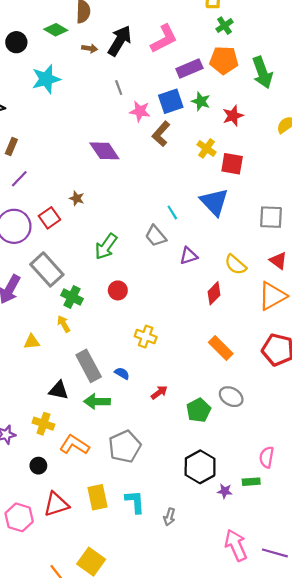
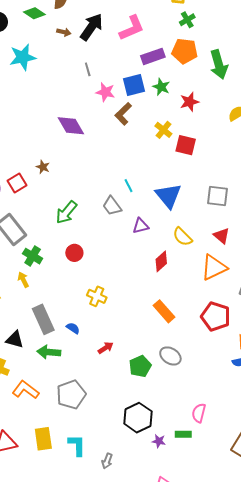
blue triangle: (214, 202) -> (168, 196), moved

